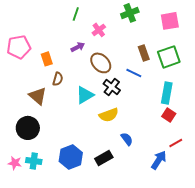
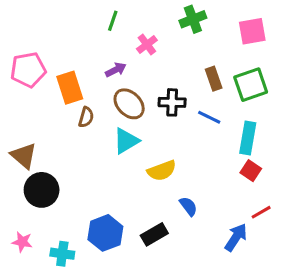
orange rectangle: (47, 59) -> (70, 88), size x1.5
brown ellipse: (101, 63) -> (129, 104), moved
blue line: (134, 73) -> (209, 117), moved
black cross: (112, 87) -> (172, 102), moved, turned -36
brown triangle: (38, 96) -> (24, 156), moved
cyan cross: (34, 161) -> (62, 254), moved

